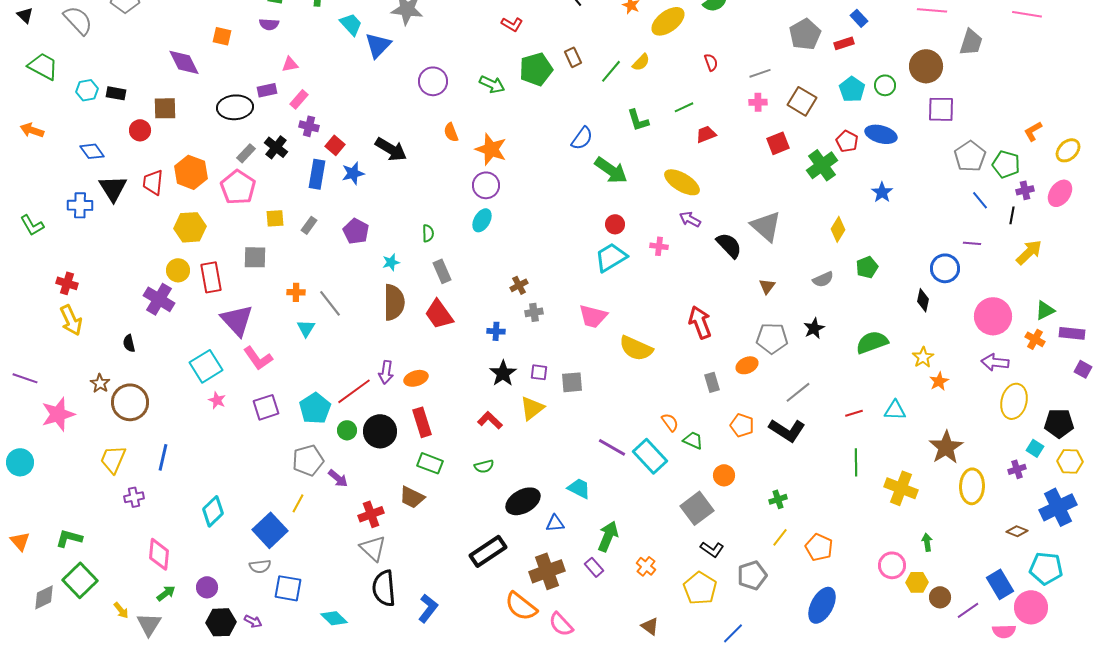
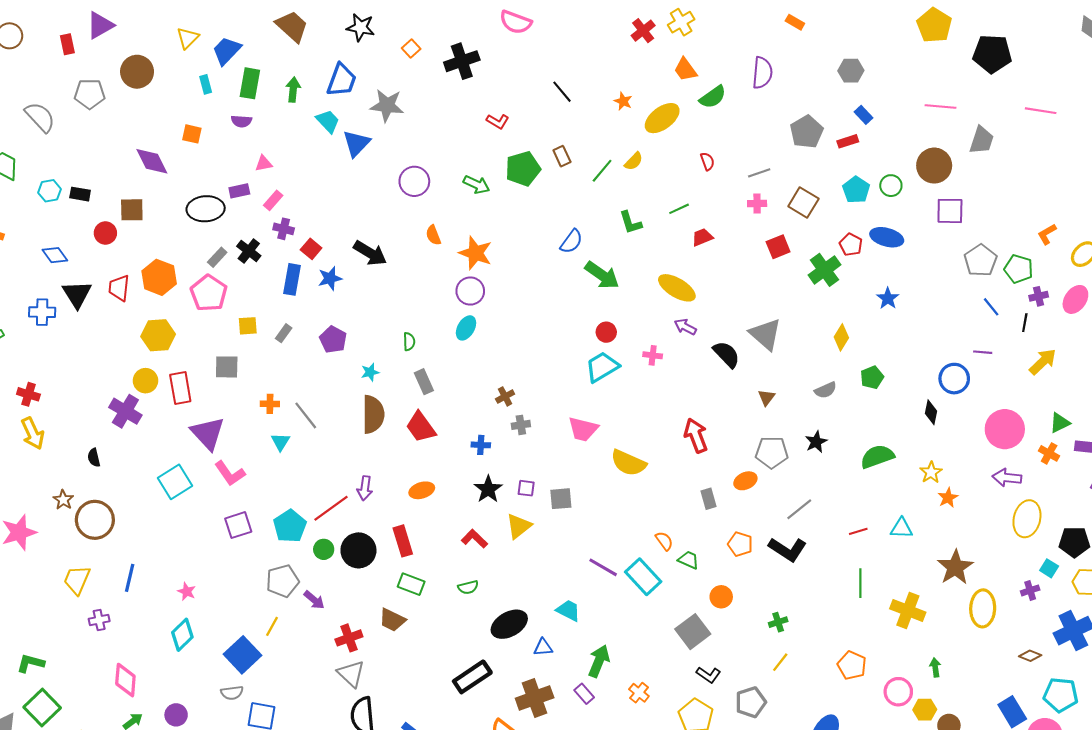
orange ellipse: (416, 378) -> (422, 490), moved
pink star: (217, 400) -> (187, 592), moved
orange pentagon: (819, 547) -> (852, 665), moved

